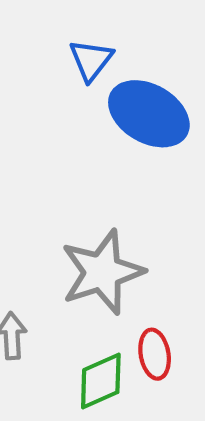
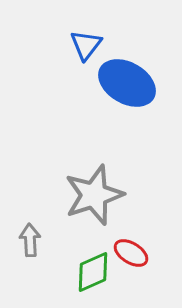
red ellipse: (155, 354) -> (131, 253), turned -48

